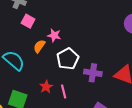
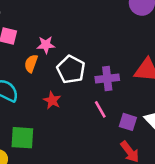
red star: (46, 87) -> (52, 100), moved
pink line: (64, 92) -> (100, 109), moved

